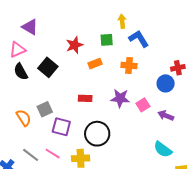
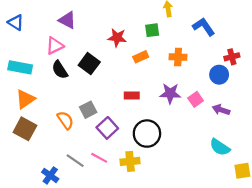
blue L-shape: (139, 39) -> (204, 27), moved
red star: (74, 45) -> (117, 38), turned 30
purple square: (61, 127) -> (107, 128), turned 36

